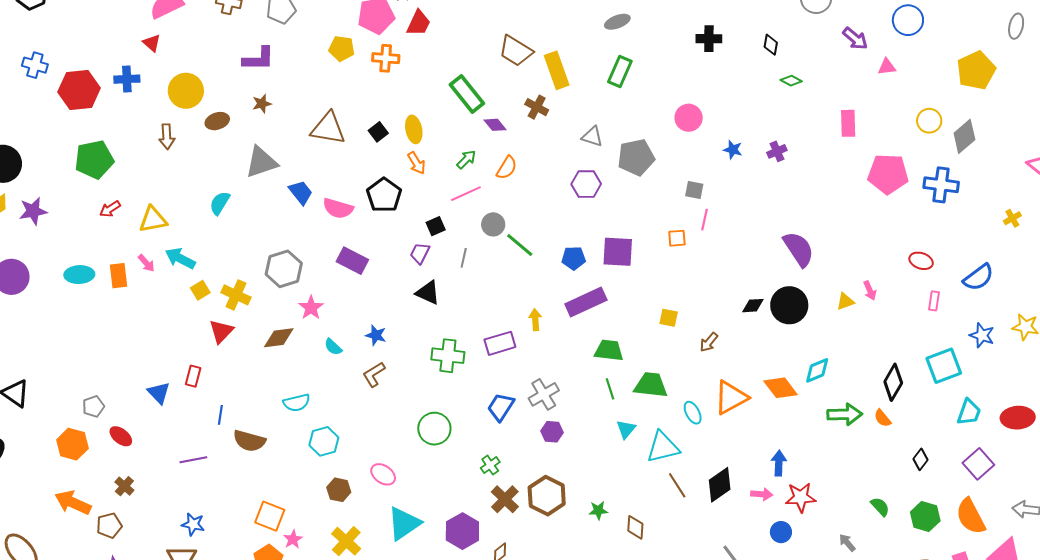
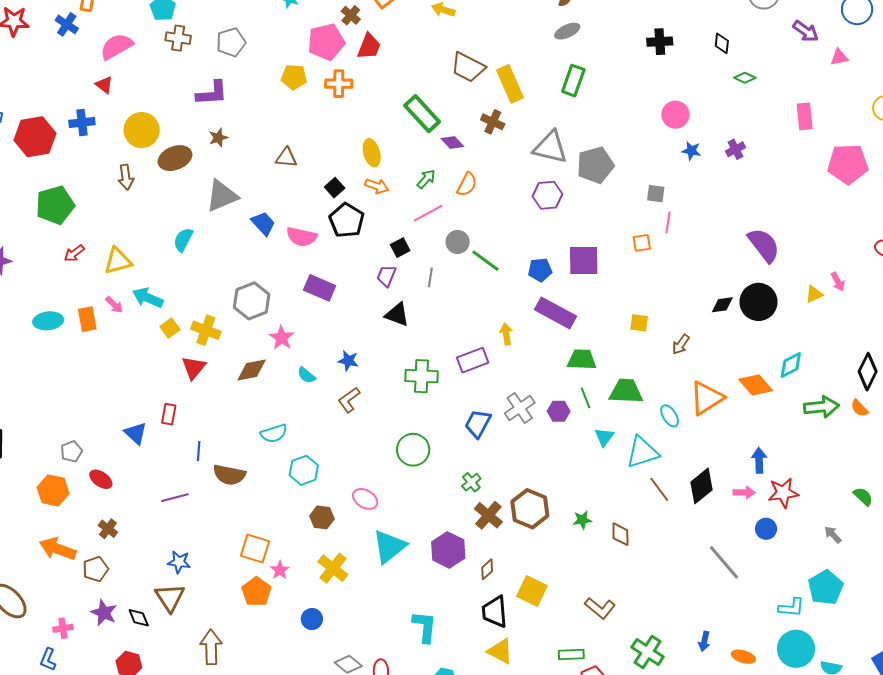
pink circle: (689, 118) -> (675, 115), moved
brown ellipse: (217, 121) -> (175, 158), size x1.4
brown triangle: (328, 128) -> (286, 158), size x0.6
black square: (378, 132) -> (335, 188), moved
gray triangle: (592, 136) -> (550, 147), size x1.6
orange arrow: (416, 163) -> (377, 186), turned -35
purple rectangle: (586, 302) -> (555, 313), turned 57
purple hexagon: (552, 432) -> (559, 411), moved

